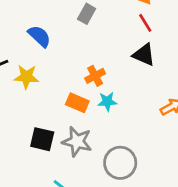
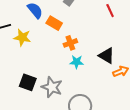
black triangle: (144, 55) -> (107, 56), moved
orange rectangle: (77, 103) -> (54, 23), moved

